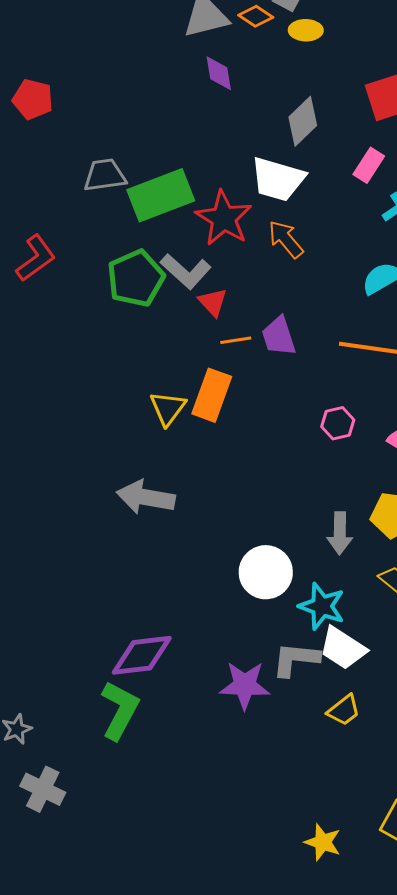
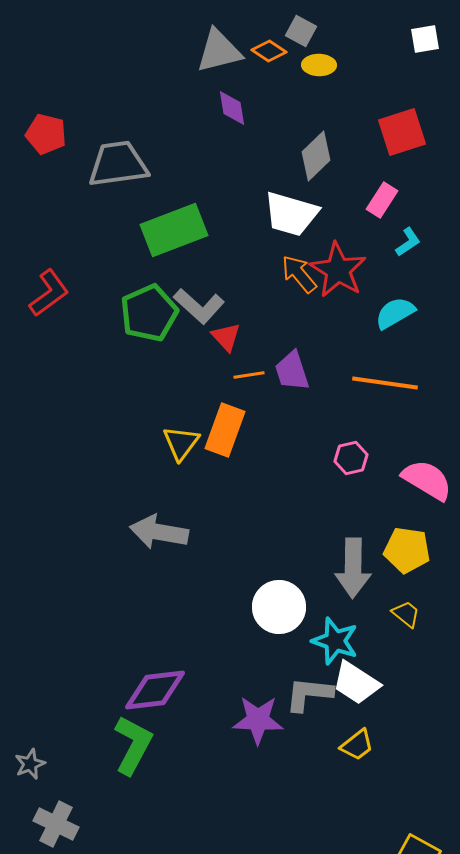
gray trapezoid: (105, 175) -> (118, 164), moved, size x1.4
red star: (224, 218) -> (338, 270), moved
gray arrow: (340, 533) -> (353, 568), size x1.4

